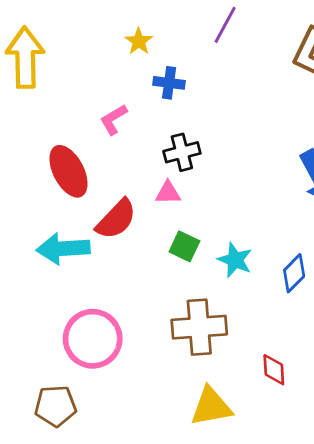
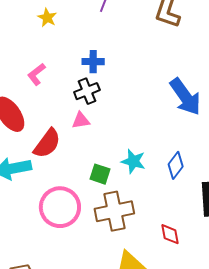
blue cross: (169, 83) -> (93, 62), moved
green square: (184, 246) -> (100, 174), moved
pink circle: (93, 339) -> (60, 207), moved

